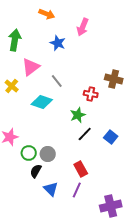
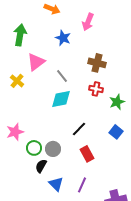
brown cross: (114, 79) -> (97, 63), moved
cyan diamond: (42, 102) -> (61, 99), moved, turned -30
green star: (78, 115) -> (117, 102), moved
black line: (85, 134) -> (79, 129), moved
red rectangle: (81, 169) -> (87, 154), moved

